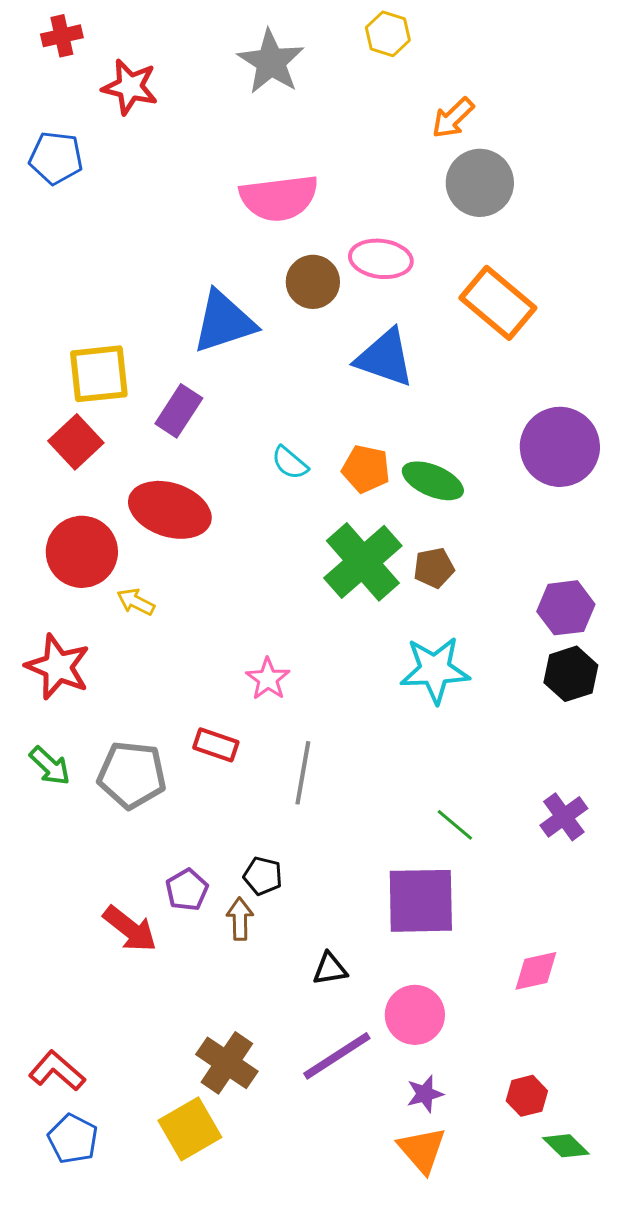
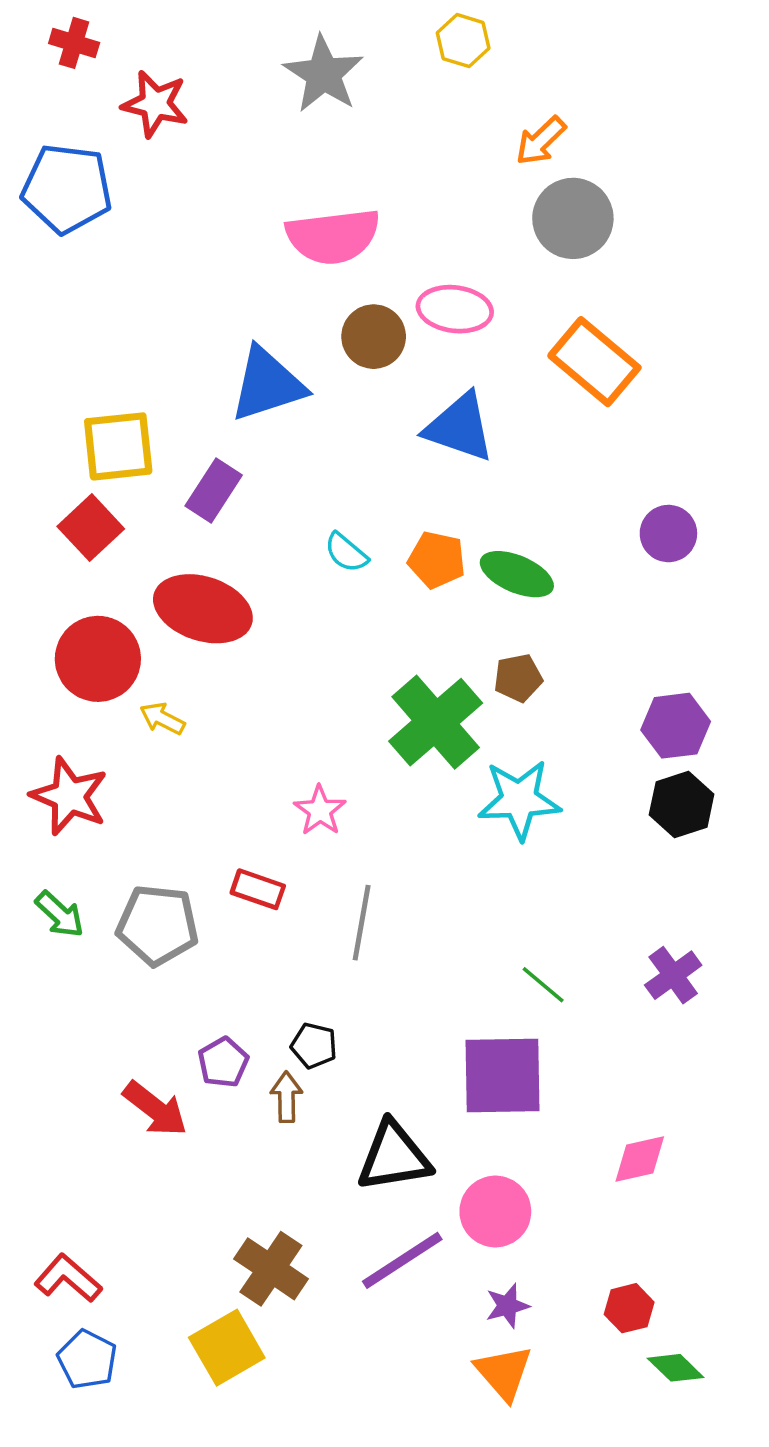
red cross: (62, 36) -> (74, 43), turned 30
blue pentagon: (56, 158) -> (67, 189), size x1.4
purple circle: (560, 447) -> (668, 534), size x0.6
green cross: (363, 562) -> (436, 722), moved
black triangle: (330, 969) -> (394, 1157), size x1.8

